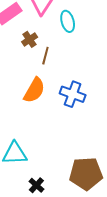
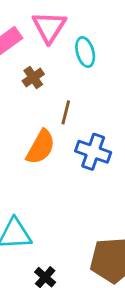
brown line: (45, 56) -> (66, 112), moved

